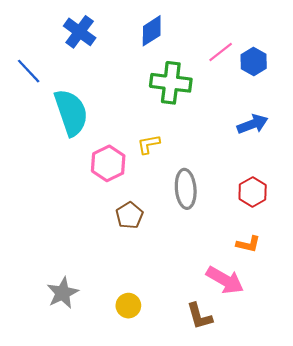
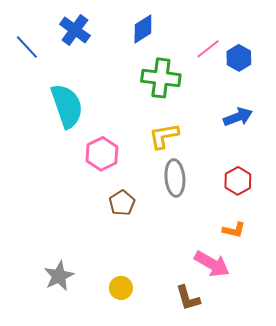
blue line: (29, 71) -> (27, 47), moved
yellow L-shape: (149, 144) -> (164, 136), moved, size x1.4

